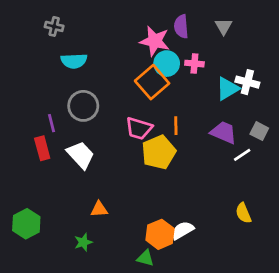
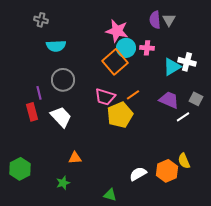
purple semicircle: (181, 26) -> (155, 20), moved
orange line: (176, 126) -> (133, 95), turned 56
orange hexagon: (160, 234) -> (167, 171), moved

